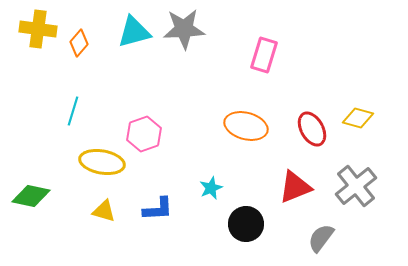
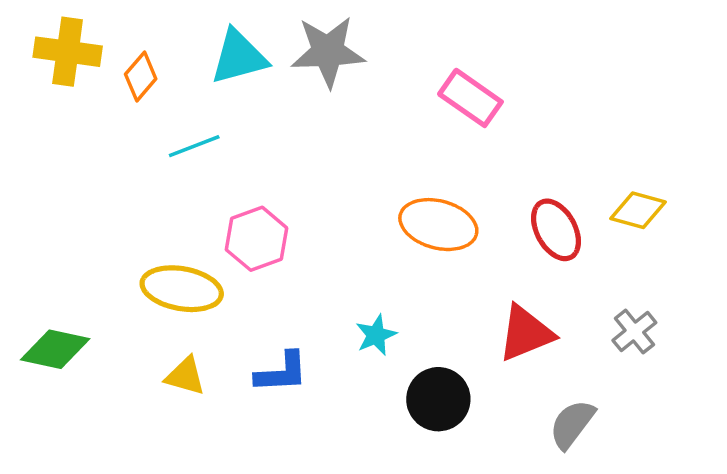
pink rectangle: (264, 55) -> (470, 98), turned -72
cyan line: (73, 111) -> (194, 146), moved, turned 52
gray cross: (356, 186) -> (634, 331), size x0.6

